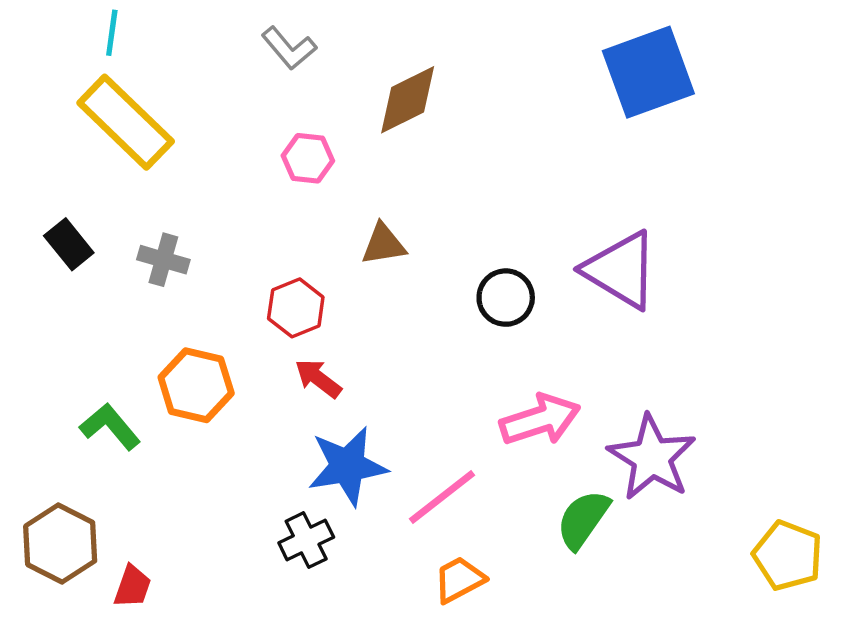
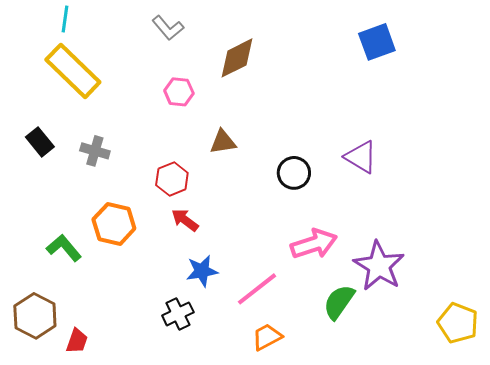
blue square: (648, 72) -> (377, 42), size x0.7
purple triangle: (621, 270) -> (361, 157), size x0.7
blue star: (347, 466) -> (202, 271), size x0.7

